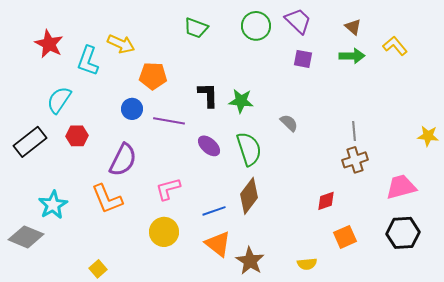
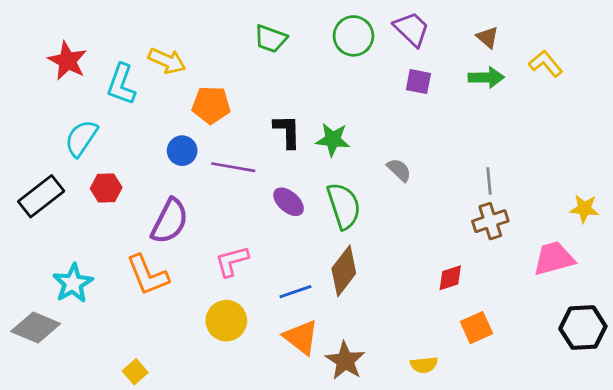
yellow star: (428, 136) -> (584, 209), moved
black hexagon: (403, 233) -> (583, 328), moved

